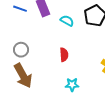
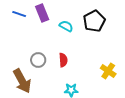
gray circle: (21, 50) -> (38, 60), moved

